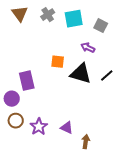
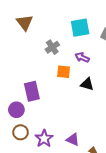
gray cross: (48, 15) -> (52, 47), moved
purple arrow: (88, 48) -> (82, 57), moved
black triangle: (81, 74) -> (87, 84), size x0.6

